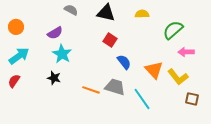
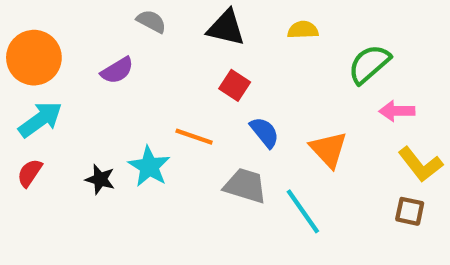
orange circle: (16, 27) -> (34, 58), size x1.6
cyan star: (62, 54) -> (149, 167), moved
yellow L-shape: (178, 77) -> (420, 164), moved
black star: (54, 78) -> (100, 179), moved
orange line: (91, 90) -> (194, 137), moved

